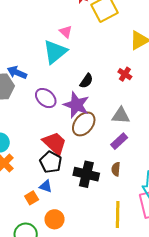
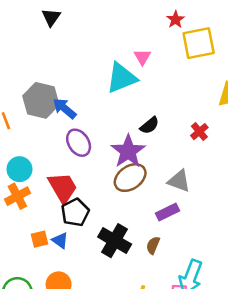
blue arrow: (17, 73) -> (65, 108), moved
purple ellipse: (46, 98) -> (79, 143), moved
red trapezoid: (55, 143) -> (63, 187), moved
orange square: (32, 198) -> (39, 239), moved

